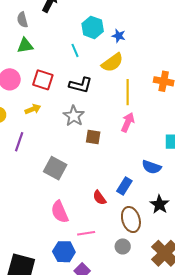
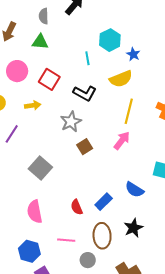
brown square: (93, 137) -> (85, 147), turned 35
pink line: (86, 233) -> (66, 240), moved

